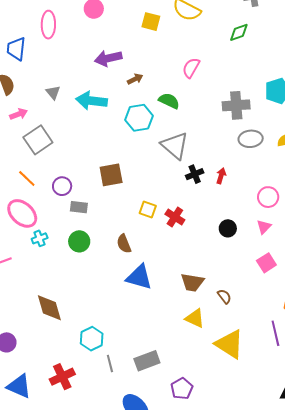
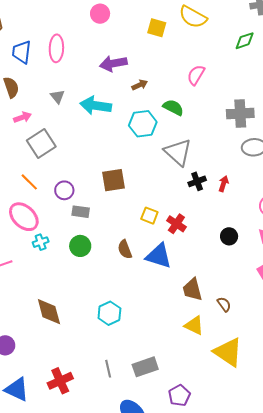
pink ellipse: (48, 25) -> (56, 48), moved
blue triangle: (139, 277) -> (159, 256), moved
brown trapezoid: (192, 282) -> (192, 289), turned 65
cyan hexagon: (92, 339) -> (109, 313), moved

